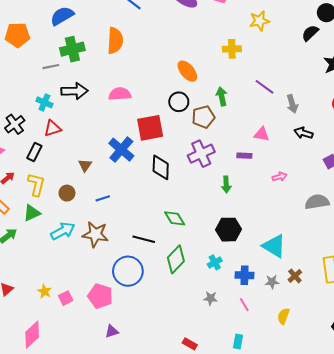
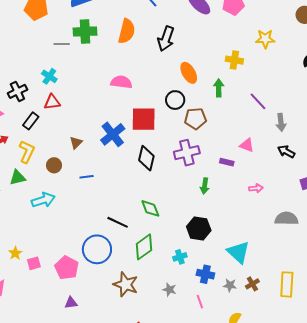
black arrow: (75, 91) -> (166, 39), moved, turned 100
green arrow: (222, 96) -> (219, 88), moved
brown star: (95, 234) -> (126, 284), moved

